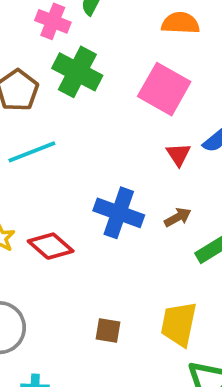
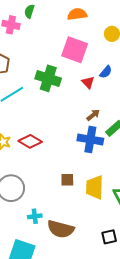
green cross: (77, 72) -> (48, 78), moved
blue cross: (119, 213) -> (90, 140), moved
yellow trapezoid: (179, 324) -> (95, 187), moved

